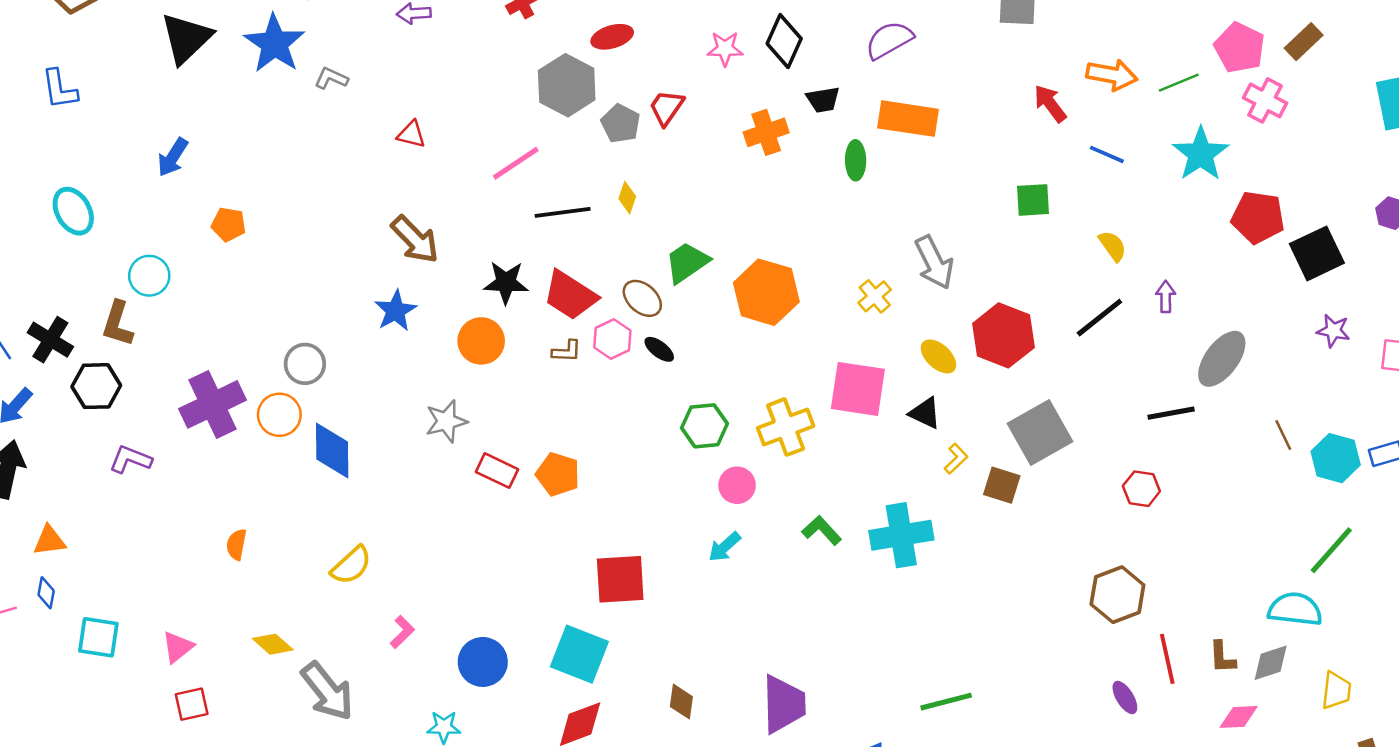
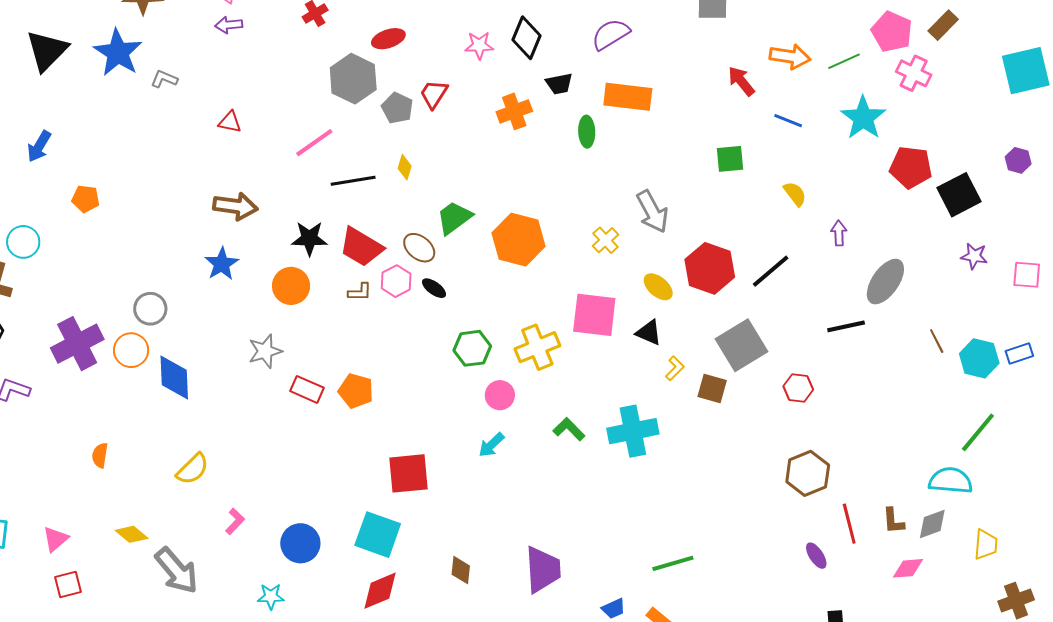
brown arrow: (415, 240) -> (235, 206), turned -36
black line: (1099, 318) -> (771, 271), moved
red hexagon: (1141, 489) -> (798, 388), moved

